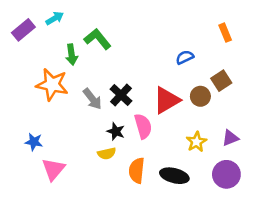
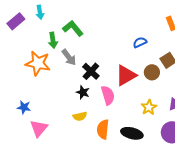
cyan arrow: (55, 18) -> (40, 12), turned 112
gray arrow: (92, 99) -> (69, 57), moved
black star: (116, 131) -> (83, 92), moved

